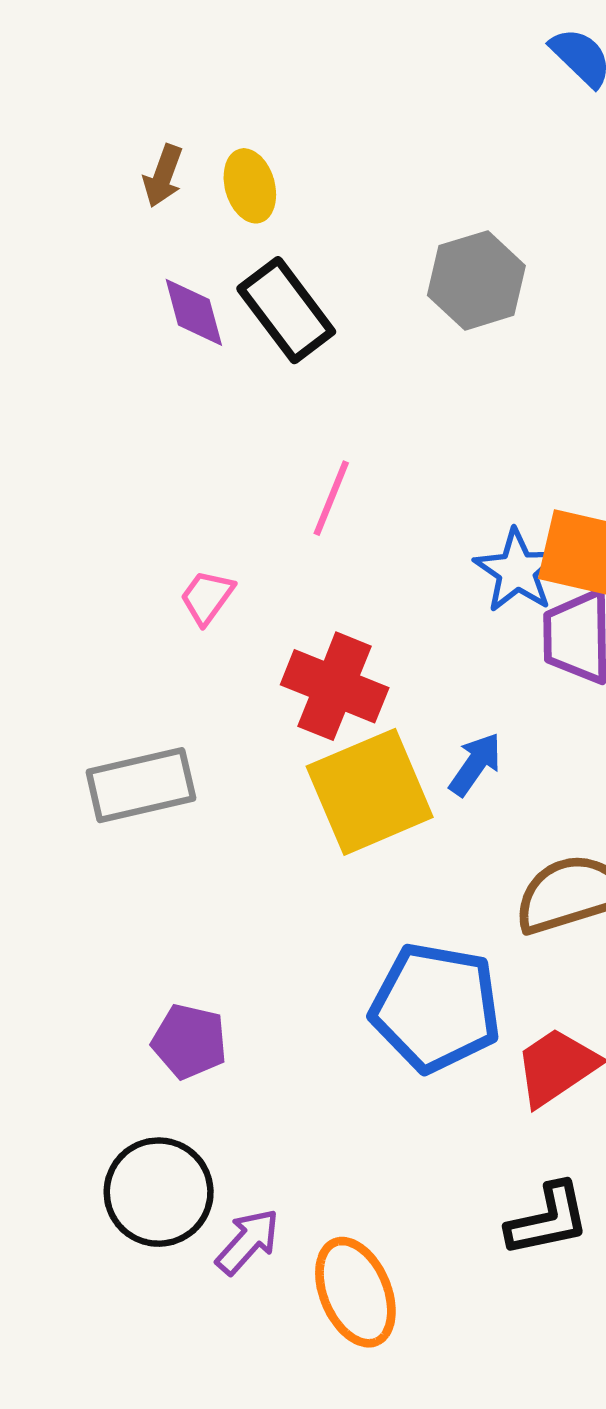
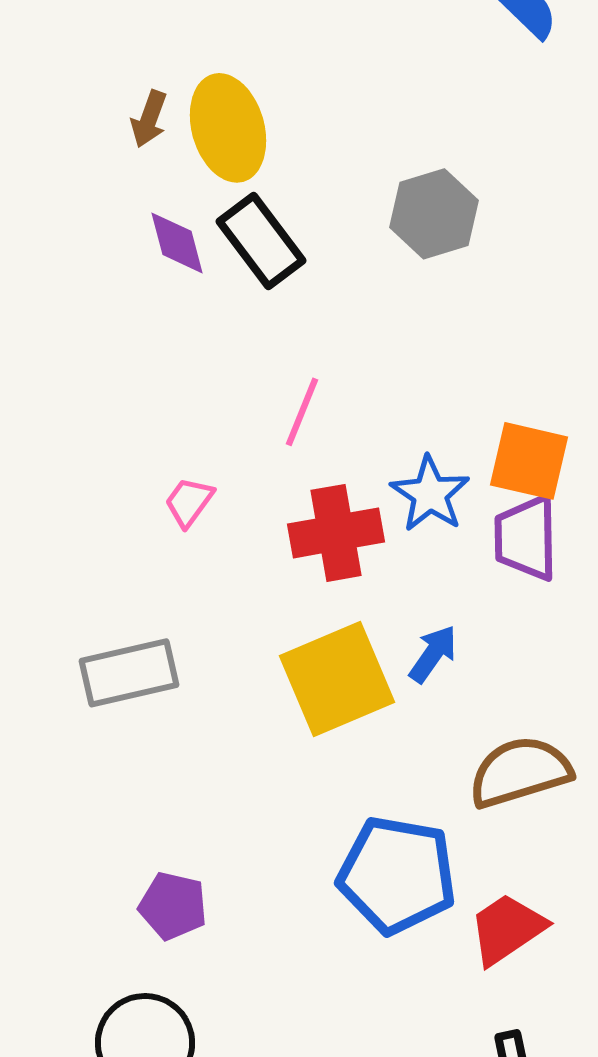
yellow ellipse: (250, 186) -> (228, 128), size x1.6
blue star: (517, 571) -> (430, 494), moved
red cross: (335, 686) -> (336, 533), moved, turned -32

